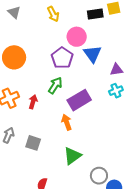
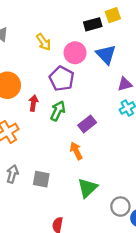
yellow arrow: (53, 14) -> (44, 42), moved
blue triangle: (92, 54) -> (106, 54), moved
purple rectangle: (79, 100) -> (87, 124), size x0.7
red arrow: (33, 102) -> (33, 103), moved

